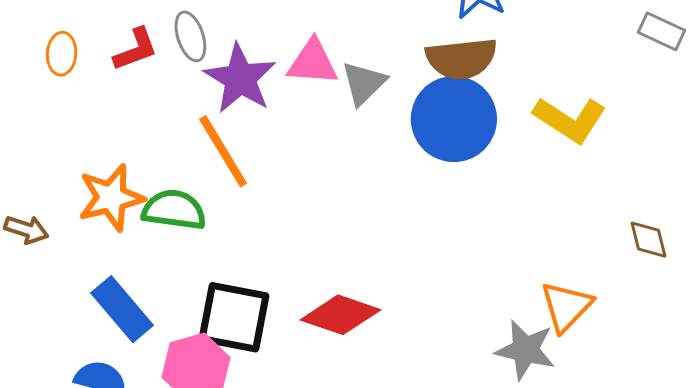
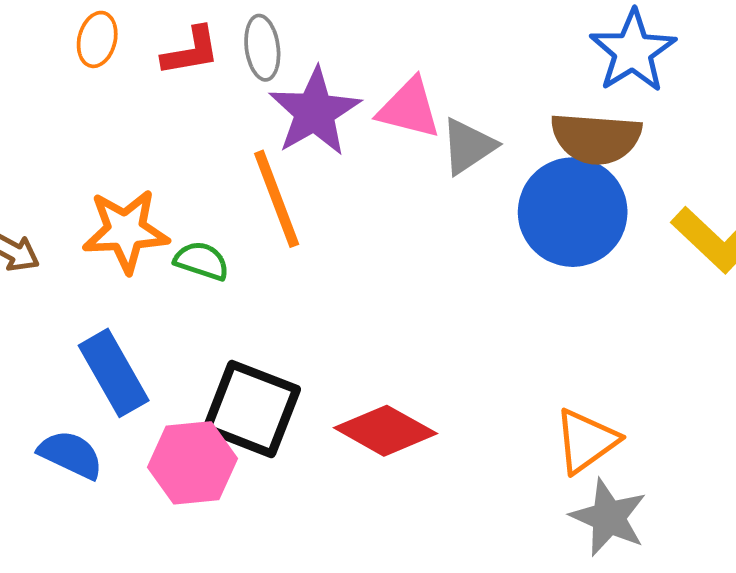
green semicircle: (174, 210) -> (202, 261), size x0.7
orange triangle: (566, 306) -> (586, 441), moved

